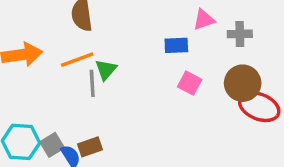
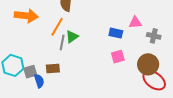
orange line: (77, 60) -> (57, 27), turned -54
pink square: (190, 83) -> (118, 57), turned 32
brown rectangle: (90, 147) -> (53, 68), moved

